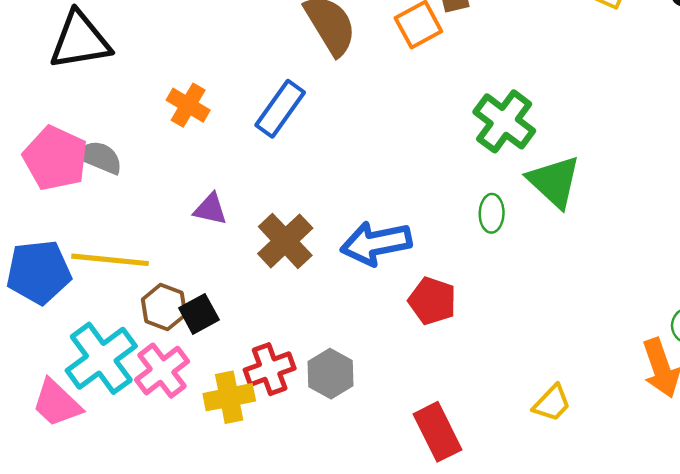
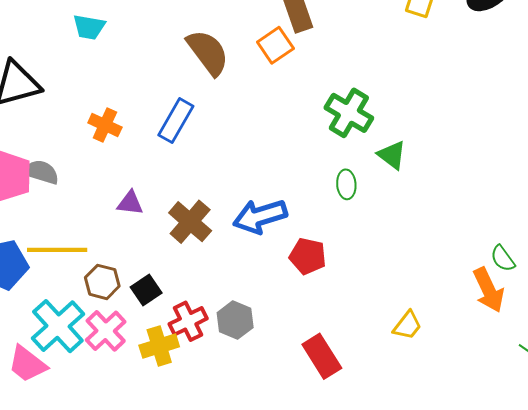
green triangle: (554, 182) -> (392, 155), size x0.7
black square: (199, 314) -> (146, 290), moved

